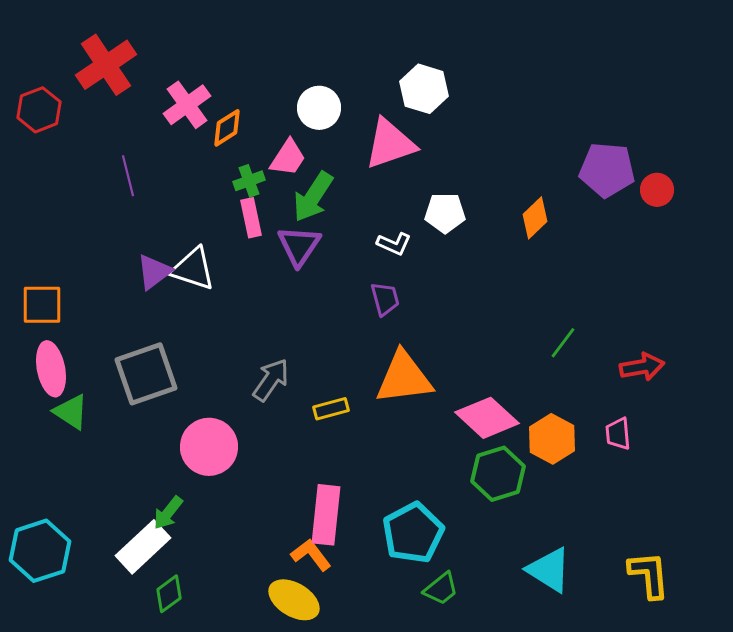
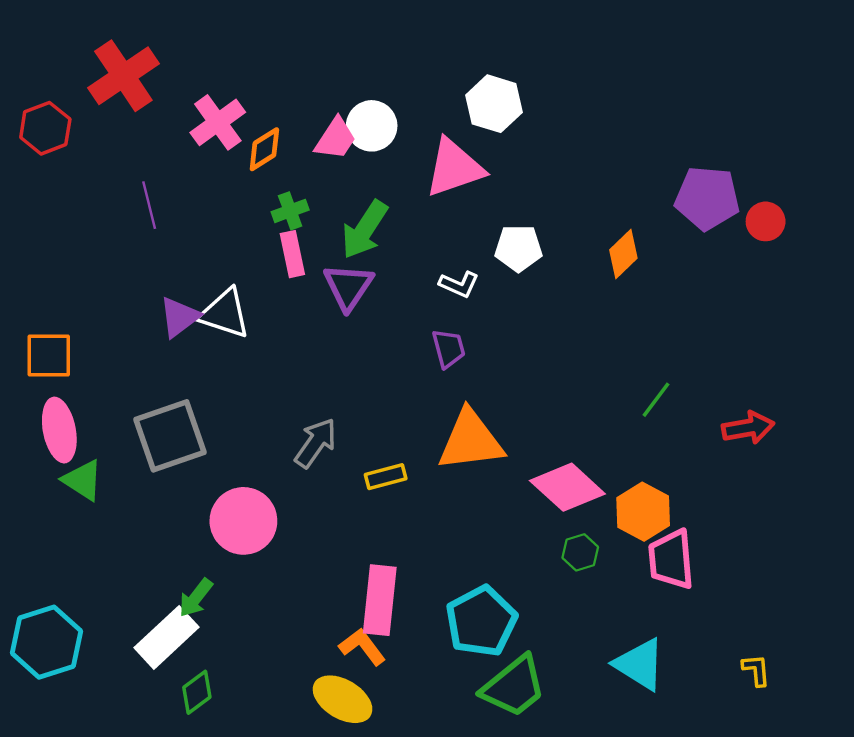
pink trapezoid: (288, 158) -> (336, 139), moved
pink trapezoid: (618, 434) -> (671, 559), moved, size x1.6
green hexagon: (498, 474) -> (580, 552), size x0.6
yellow L-shape: (649, 575) -> (756, 670), size x0.6
green trapezoid: (441, 589) -> (514, 686), size x1.6

